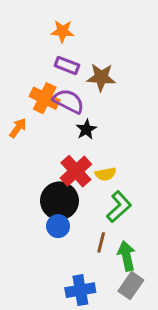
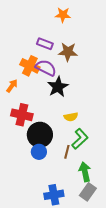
orange star: (62, 31) -> (63, 15), moved
black star: (86, 129) -> (58, 87), size x1.5
red cross: (76, 171) -> (22, 115), moved, turned -35
brown line: (101, 242) -> (67, 152), moved

